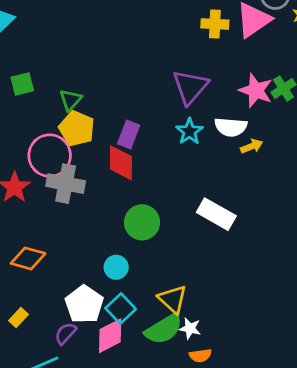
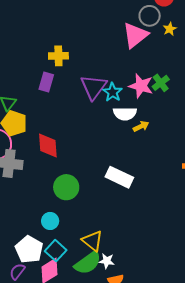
yellow cross: (215, 24) -> (58, 56), moved
cyan star: (189, 131) -> (113, 92), moved
purple rectangle: (129, 134) -> (46, 82), moved

